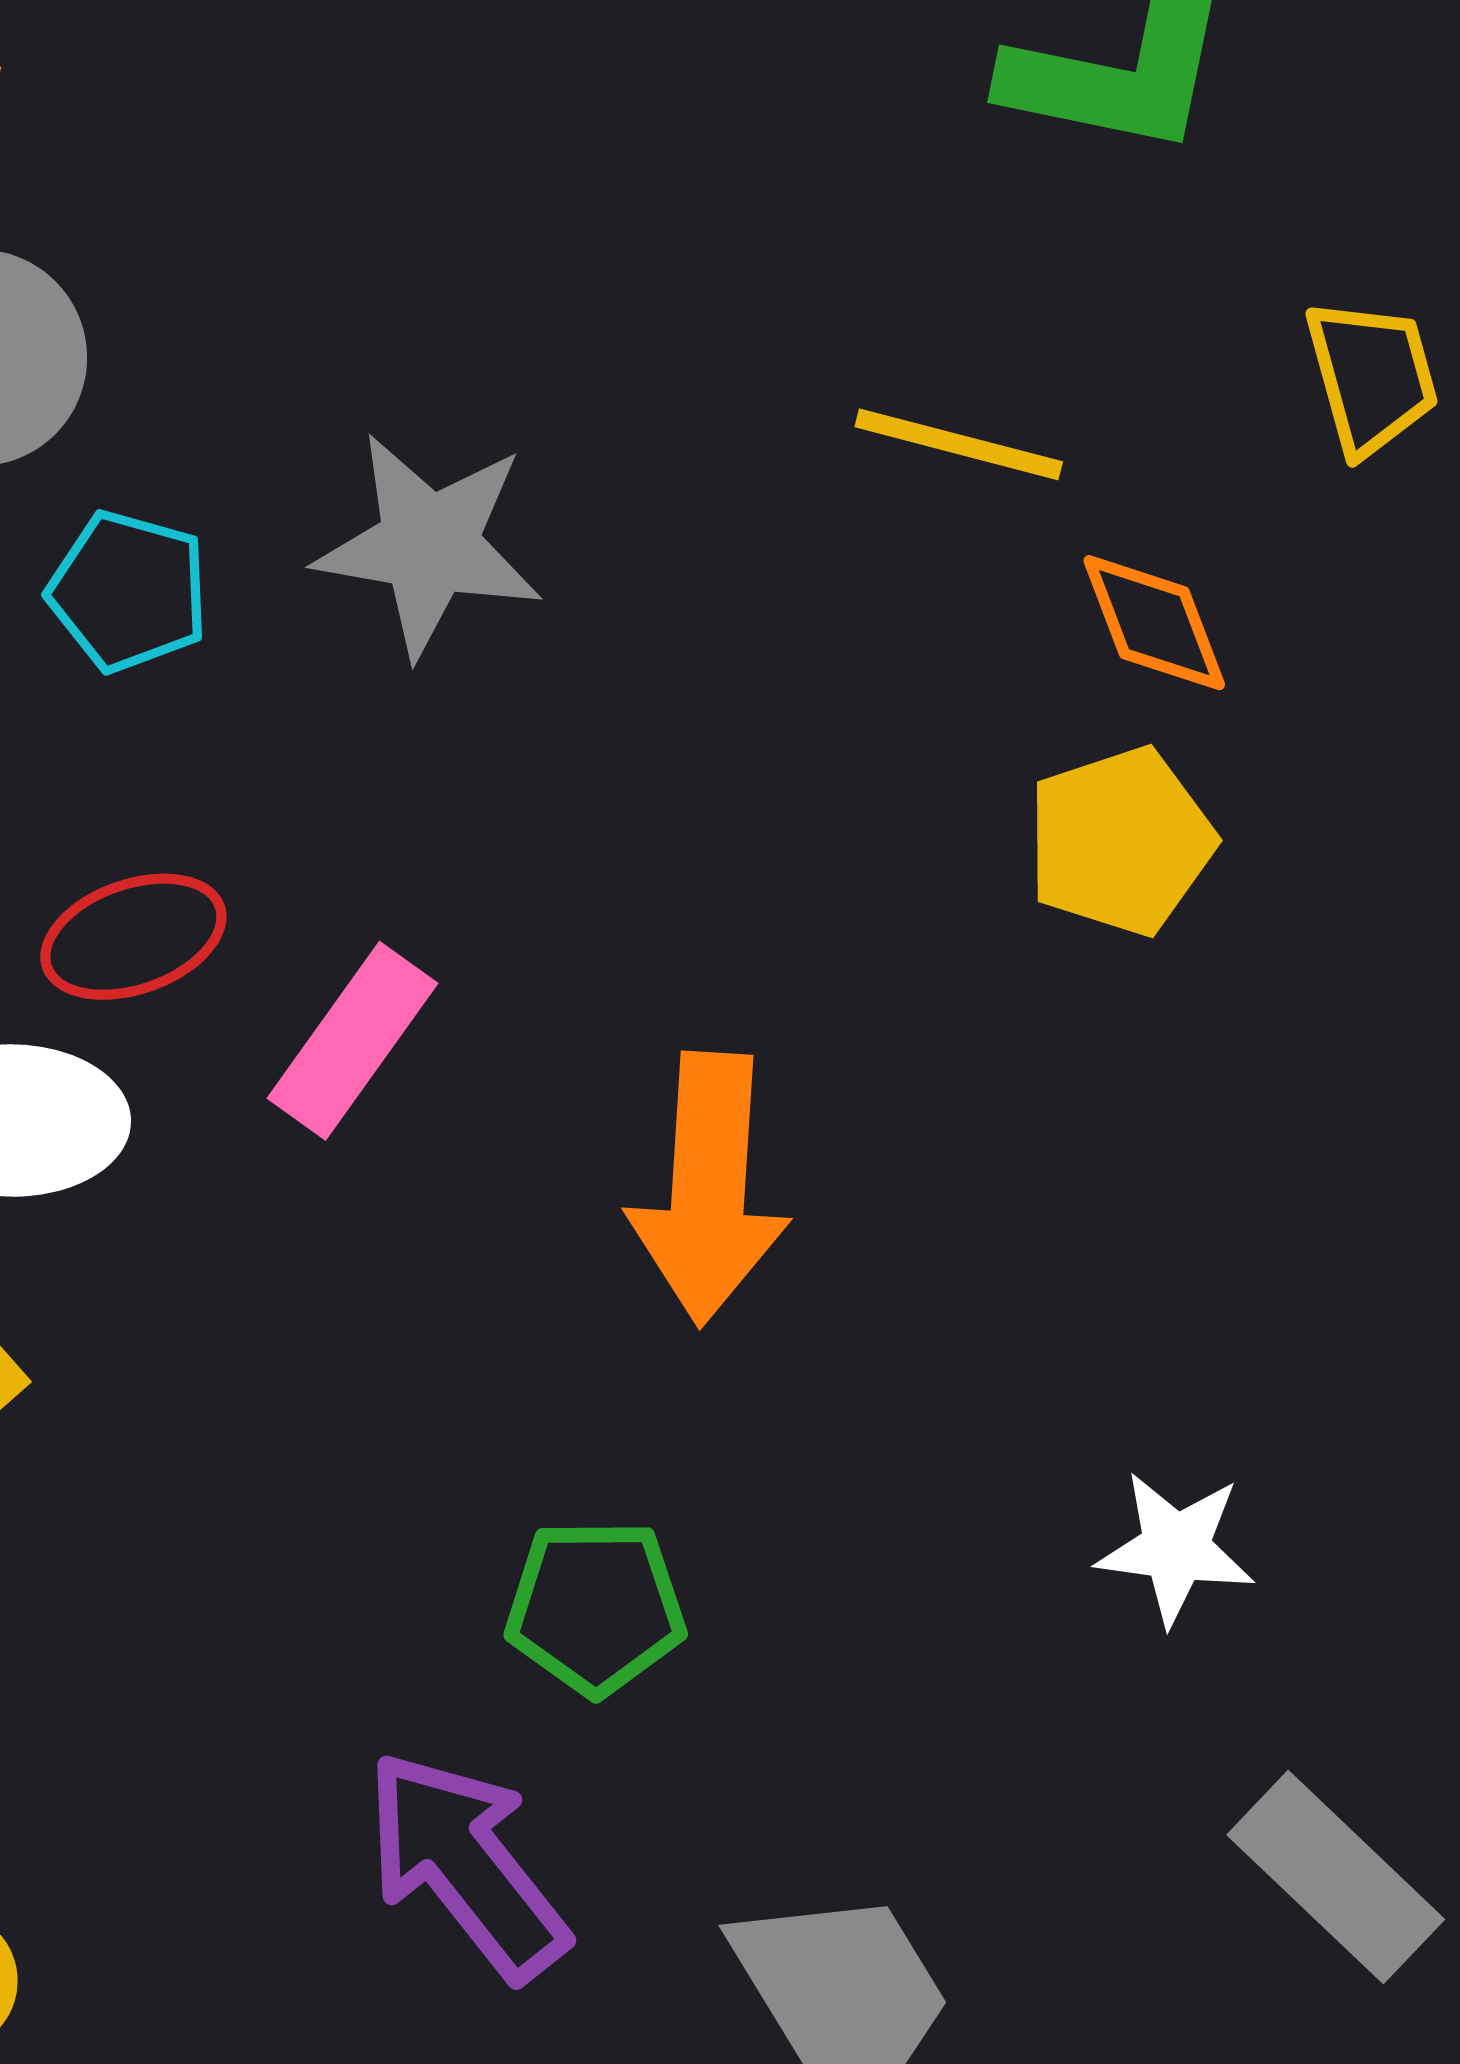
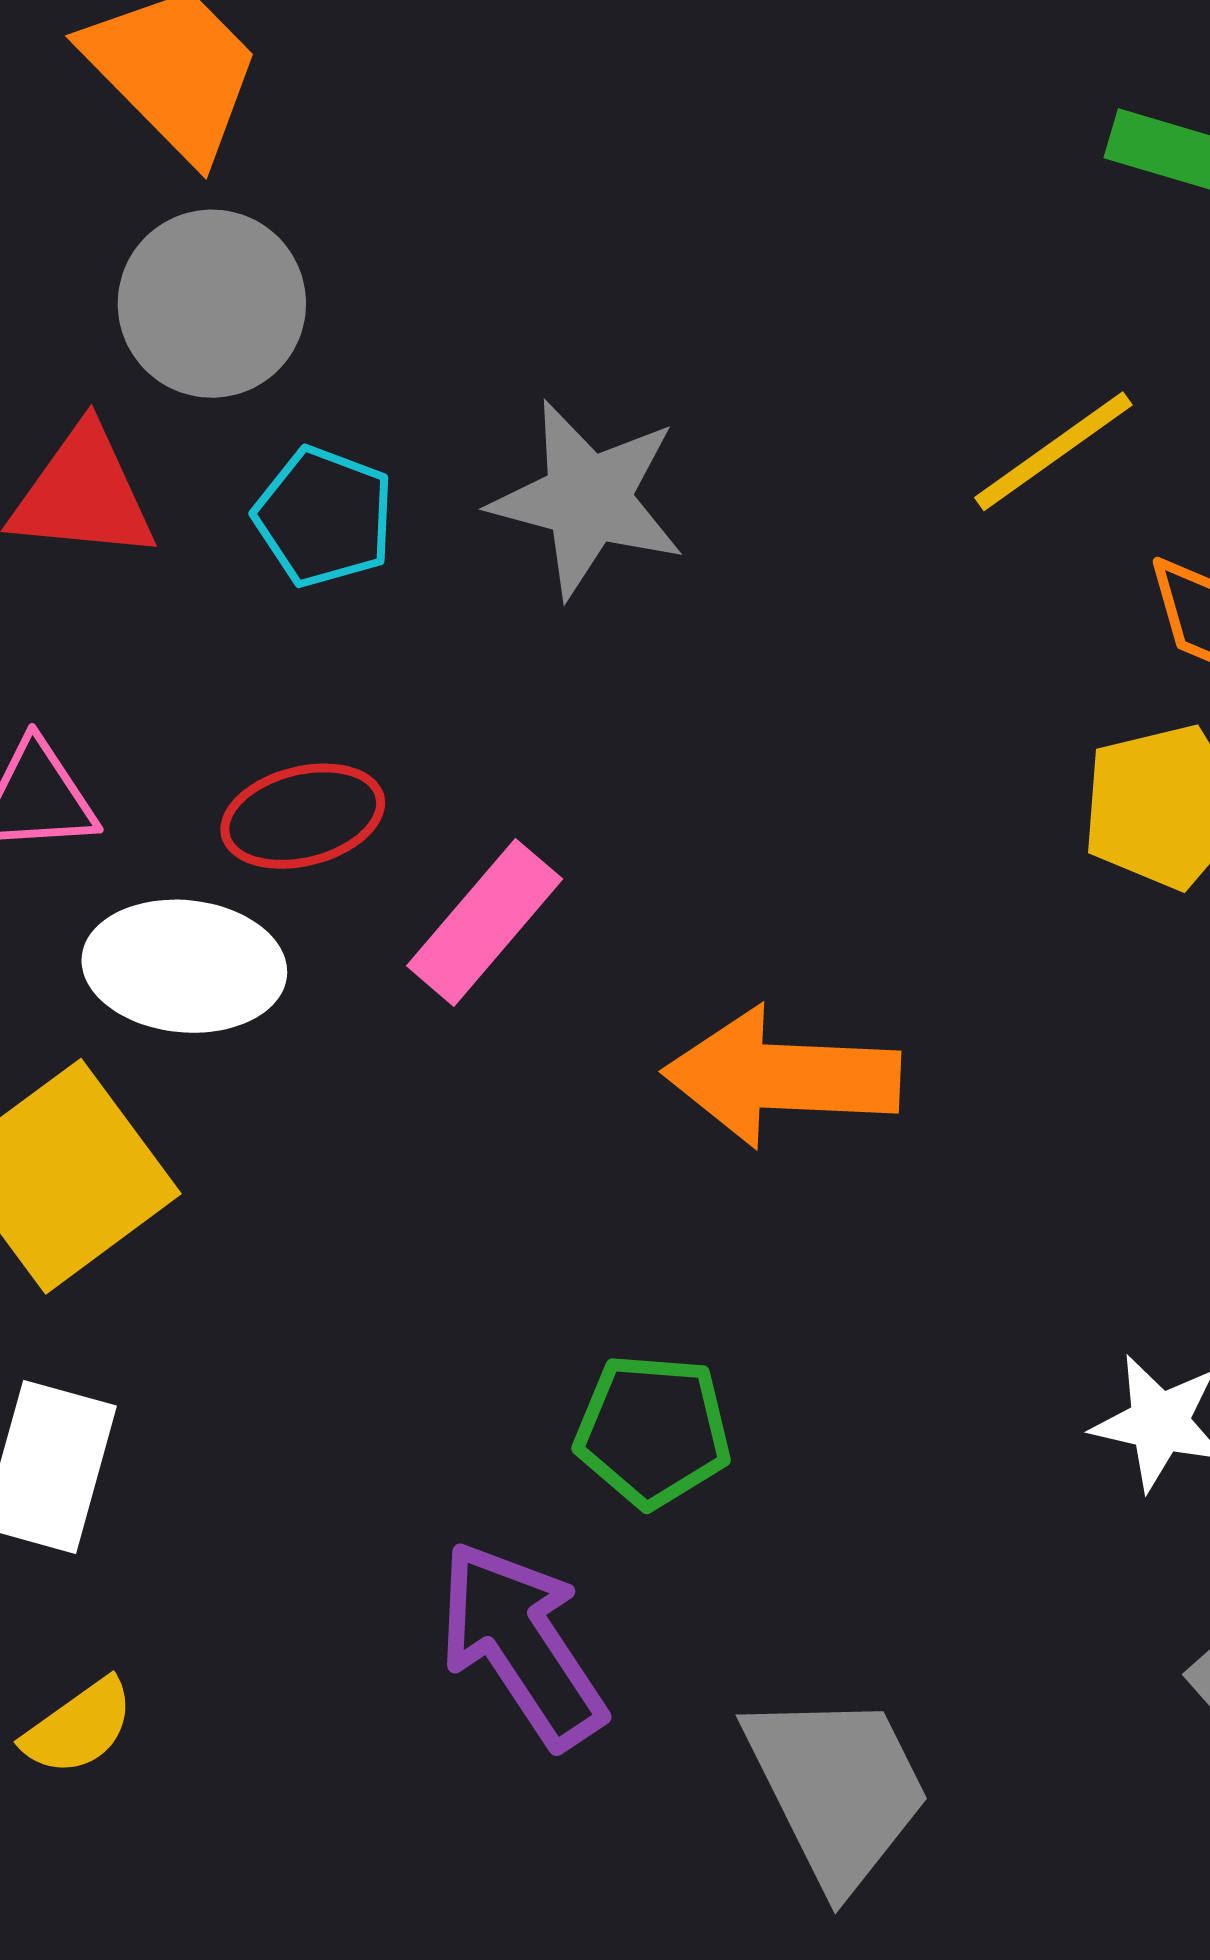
yellow line: (959, 444) -> (1053, 451), turned -55
orange arrow: (709, 1189) -> (782, 1077), turned 84

